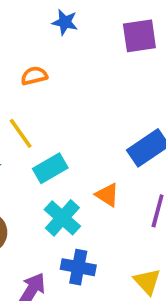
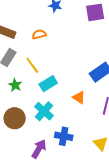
cyan cross: (62, 218) -> (44, 111), moved

